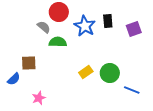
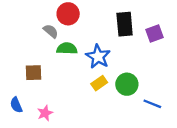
black rectangle: (108, 21) -> (125, 24), size x1.5
blue star: (85, 26) -> (98, 57), moved
blue semicircle: (14, 79) -> (16, 105), moved, turned 112

